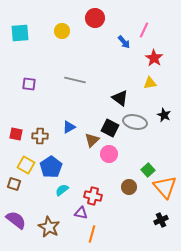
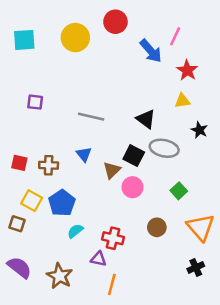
yellow circle: (62, 31) -> (75, 38), size x1.5
blue arrow: (124, 42) -> (151, 51), size x1.5
gray line: (75, 80) -> (91, 117), moved
black star: (164, 115) -> (199, 130), moved
blue triangle: (69, 127) -> (84, 154), turned -40
green square: (148, 170) -> (179, 191), moved

